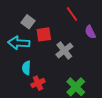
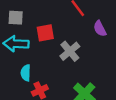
gray square: (28, 22) -> (16, 18), moved, turned -32

